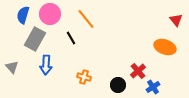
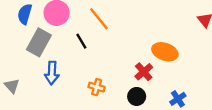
orange ellipse: (165, 47) -> (165, 52), moved
gray triangle: (12, 67) -> (12, 86), moved
red cross: (138, 71) -> (144, 72), moved

